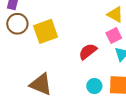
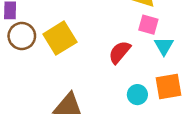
pink square: (114, 35) -> (148, 25), turned -35

